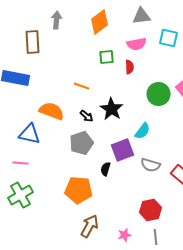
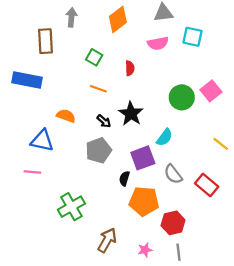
green square: (106, 57) -> (94, 57), moved, turned 35
red semicircle: (130, 67) -> (130, 68), moved
orange semicircle: (52, 111) -> (66, 116), size x0.7
gray semicircle: (150, 165) -> (173, 174), turned 36
orange pentagon: (78, 190) -> (144, 201), moved
green cross: (20, 195) -> (71, 207), moved

